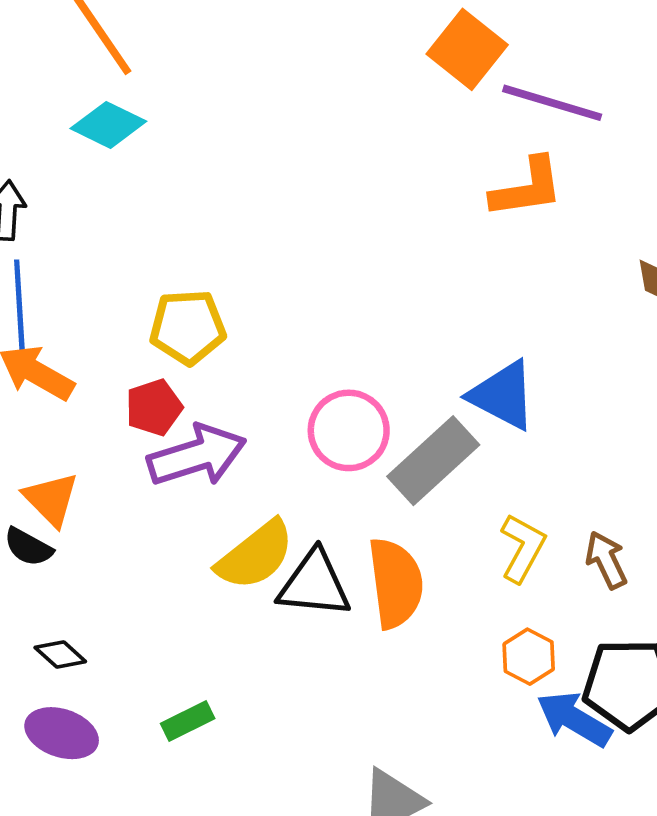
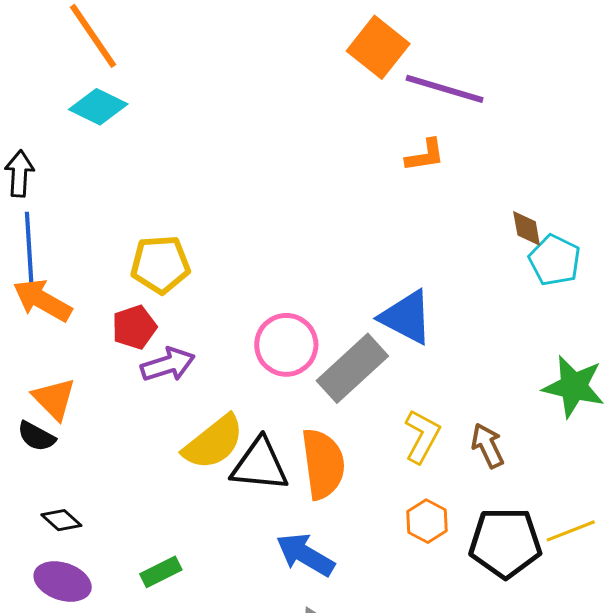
orange L-shape: (527, 188) -> (425, 155), size x0.7
purple arrow: (197, 455) -> (168, 365), size x0.7
blue arrow: (574, 719) -> (305, 555), moved

